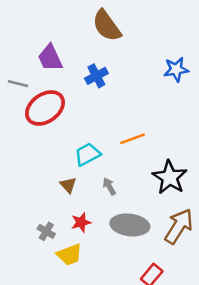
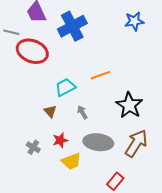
blue cross: (96, 76) -> (72, 26), size x1.6
red ellipse: (45, 108) -> (32, 51), turned 56
yellow trapezoid: (69, 255) -> (71, 161), moved

